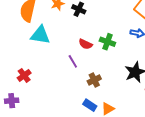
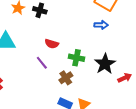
green cross: (107, 42) -> (76, 58), moved

